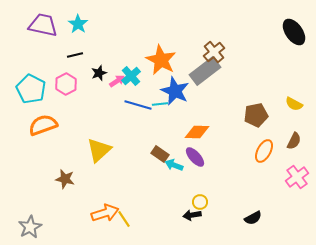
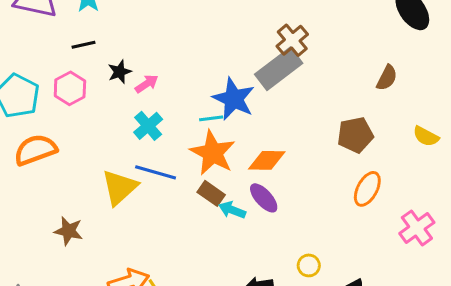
orange star: (161, 60) -> (213, 153), moved
cyan cross: (131, 76) -> (148, 126), moved
yellow semicircle: (294, 104) -> (426, 136), moved
blue line: (138, 105) -> (156, 172), moved
brown semicircle: (294, 141) -> (387, 78), moved
yellow circle: (200, 202) -> (309, 265), moved

